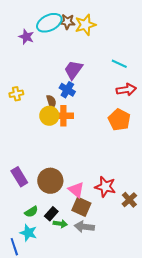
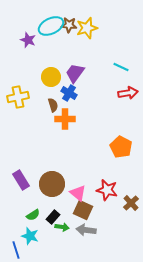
yellow cross: (16, 94) -> (18, 97), size x1.5
yellow circle: (49, 116) -> (51, 77), moved
orange pentagon: (119, 120) -> (121, 147), moved

